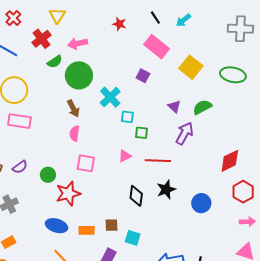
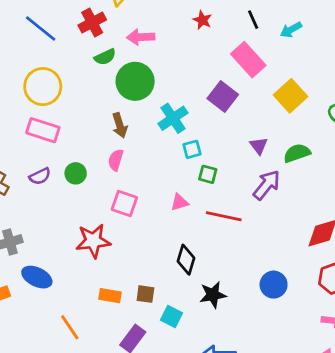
purple square: (143, 76) -> (223, 96), size x1.5
cyan square: (127, 117) -> (192, 149), turned -32
purple semicircle: (20, 167) -> (40, 176), moved
green circle: (48, 175) -> (76, 173), moved
black star: (166, 189) -> (213, 295), moved
blue ellipse: (57, 226) -> (37, 277), moved

